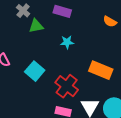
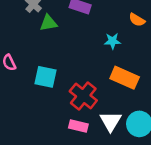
cyan star: (67, 42) -> (112, 41), moved
cyan square: (35, 71) -> (46, 77), turned -30

